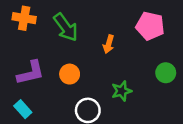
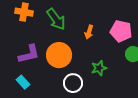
pink pentagon: (150, 26) -> (121, 31), moved
orange circle: (70, 74) -> (59, 55), size x1.6

